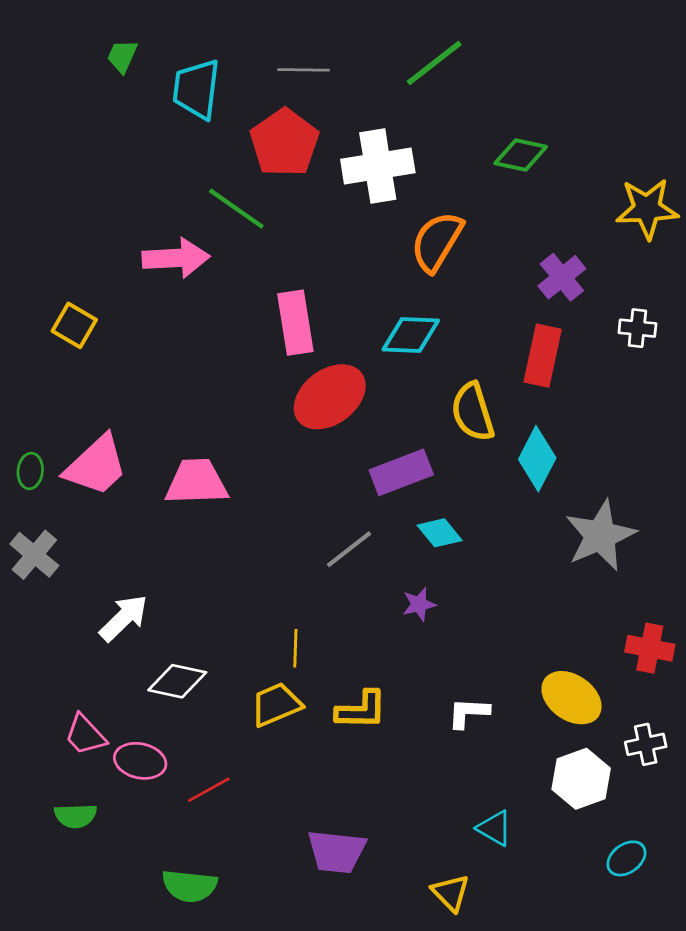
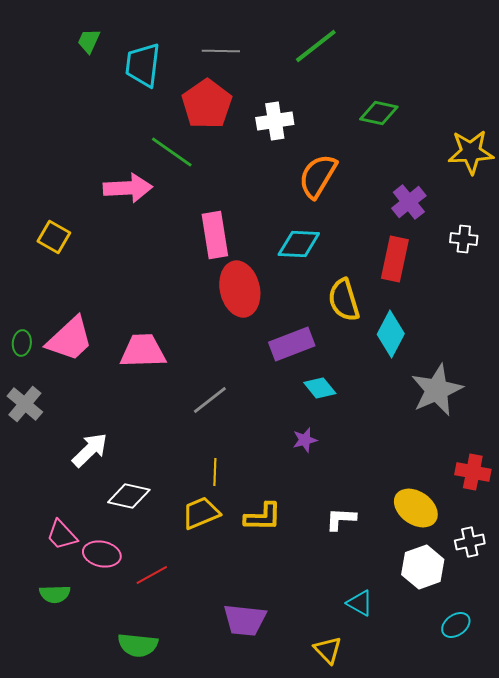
white cross: (378, 166) -> (275, 121), size x0.7
red ellipse: (330, 397) -> (240, 289), turned -66
gray line: (349, 549) -> (210, 400), moved

